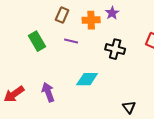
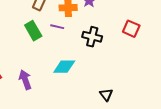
green rectangle: (37, 41) -> (33, 31), moved
purple line: (71, 41) -> (57, 27), moved

